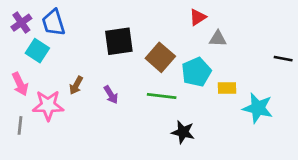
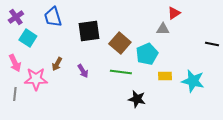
red triangle: (198, 17) -> (174, 13), moved
blue trapezoid: (53, 23) -> (53, 17), moved
yellow rectangle: (227, 88) -> (165, 76), moved

